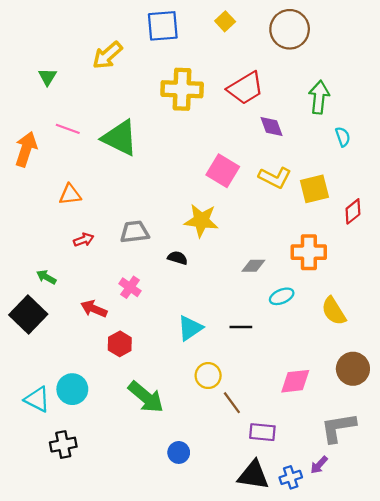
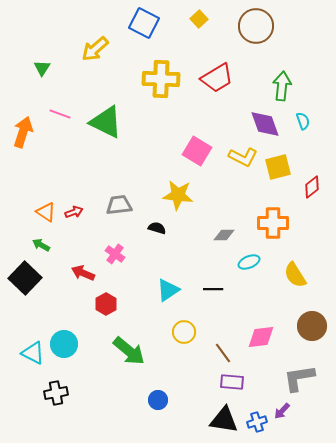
blue square: (163, 26) -> (144, 23), turned 32
purple diamond: (271, 127) -> (265, 124), moved, size x1.4
orange triangle: (70, 194) -> (46, 212), moved, turned 40
brown line: (232, 403) -> (223, 353), moved

